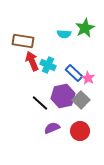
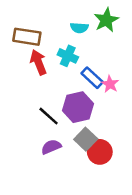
cyan cross: (48, 65) -> (68, 56), moved
gray square: (81, 100) -> (86, 139), moved
purple semicircle: (52, 128) -> (51, 147), moved

